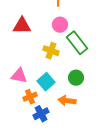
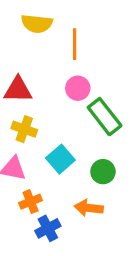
yellow cross: (51, 51) -> (24, 129), moved
cyan square: (46, 82) -> (60, 159), moved

